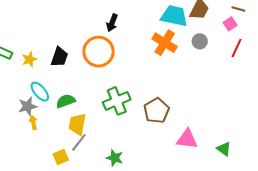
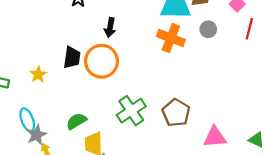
black trapezoid: (59, 57) -> (72, 57), moved
yellow star: (29, 59) -> (38, 75), moved
cyan ellipse: (40, 92) -> (27, 120), moved, turned 30

